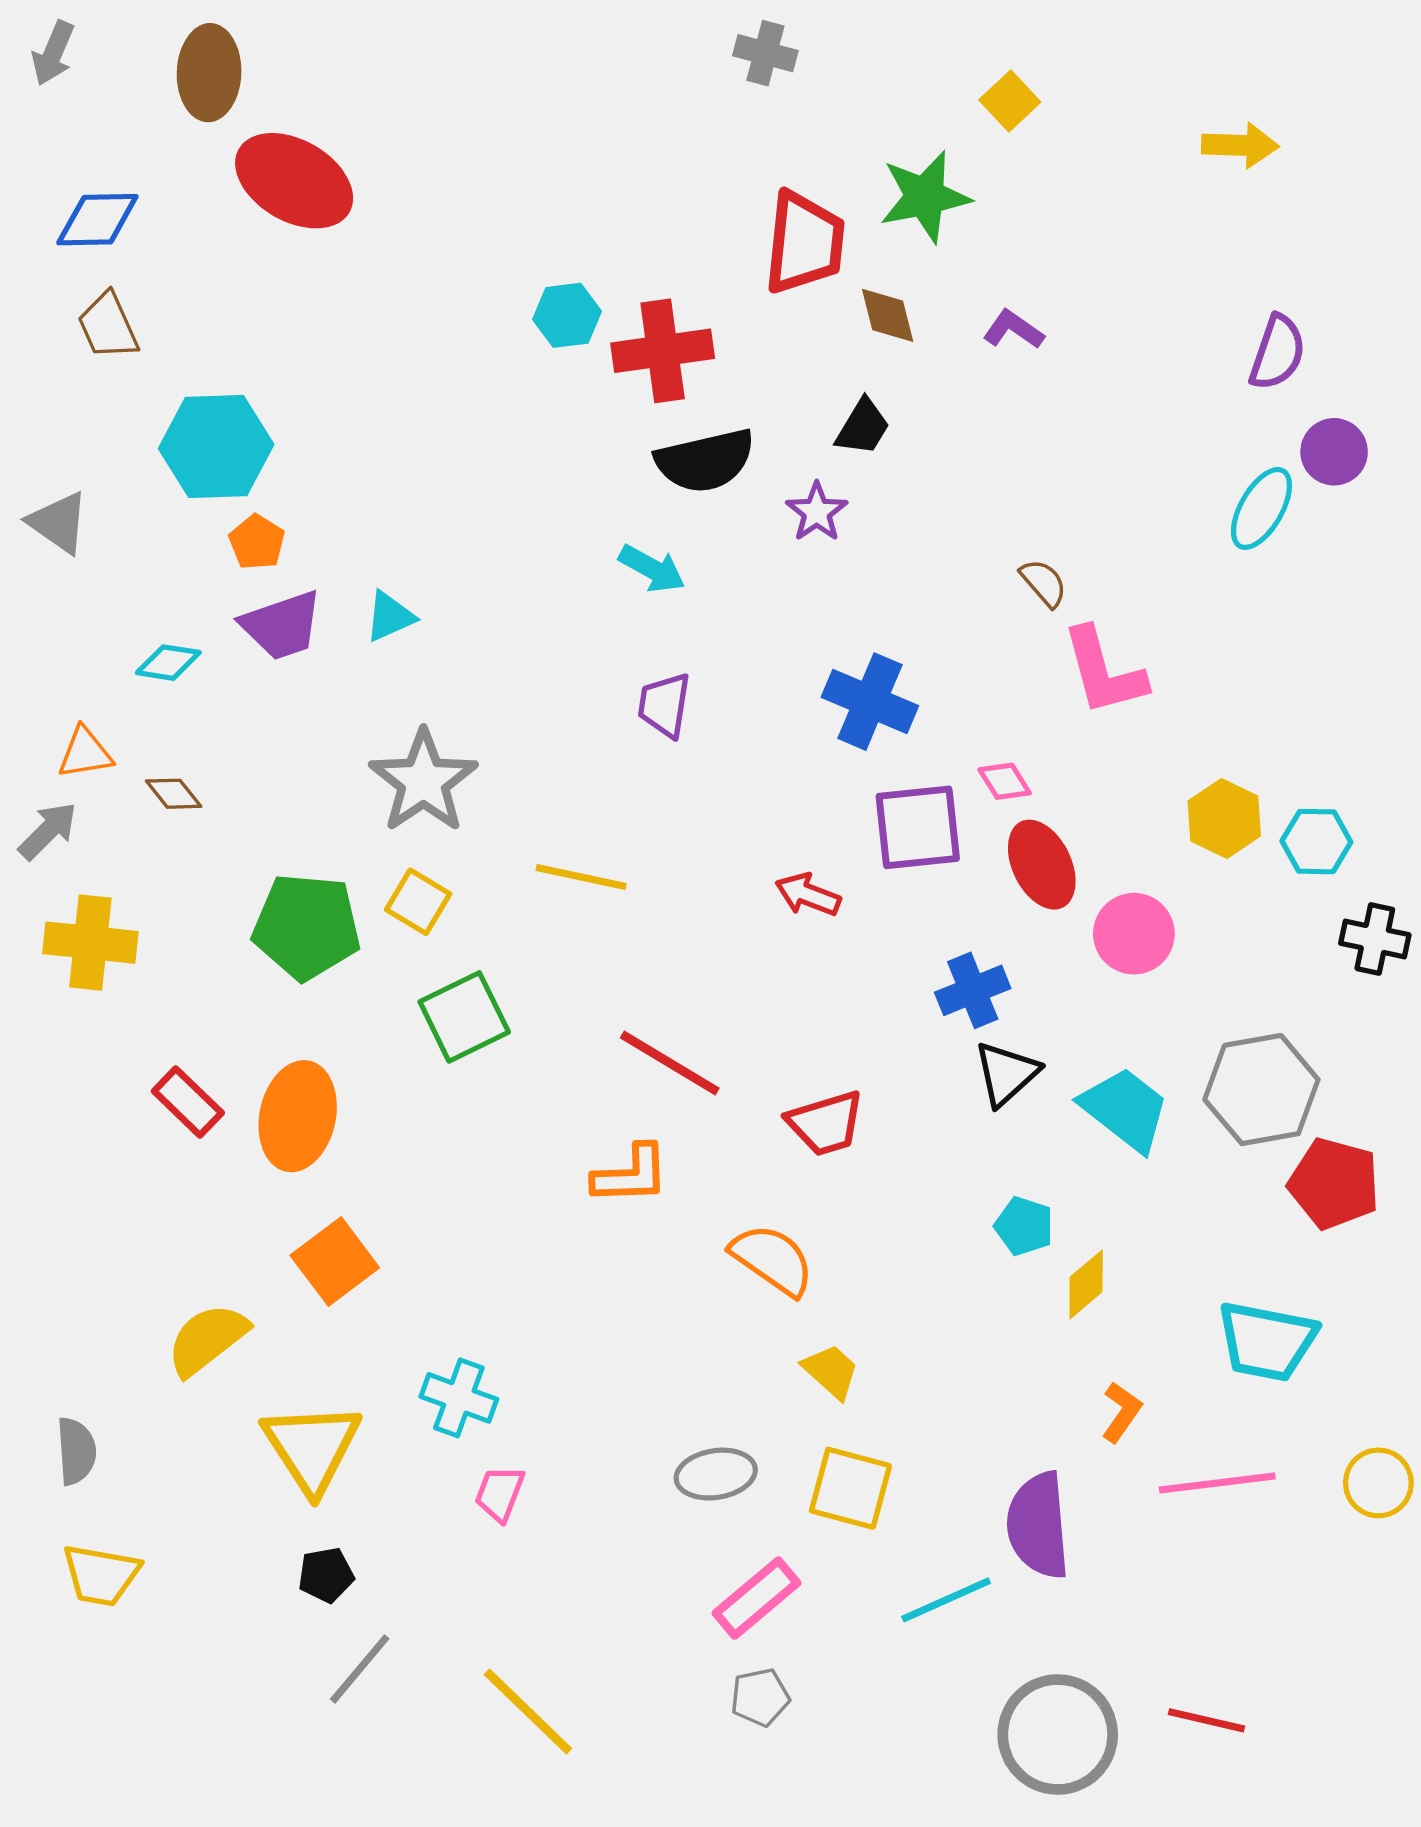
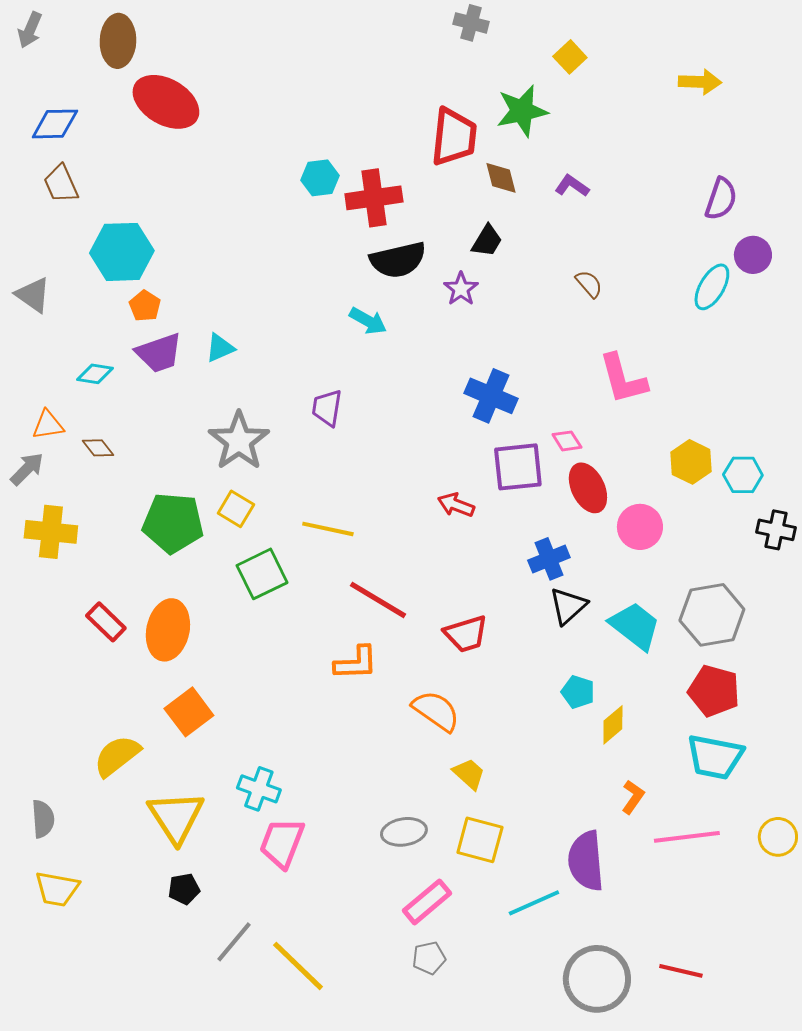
gray cross: (765, 53) -> (471, 23), moved
brown semicircle: (1044, 583) -> (589, 284), moved
purple trapezoid: (664, 705) -> (327, 408), moved
yellow line: (581, 877) -> (328, 529), moved
red pentagon: (1334, 1183) -> (714, 691), moved
pink trapezoid: (500, 1494) -> (282, 843), size x1.6
gray line: (360, 1669) -> (234, 942), moved

